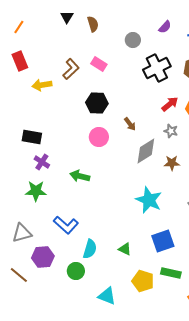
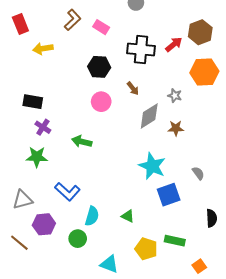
black cross: (157, 68) -> (141, 50), moved, turned 32
brown L-shape: (71, 69) -> (73, 20), moved
red arrow: (170, 104) -> (174, 44), moved
blue square: (163, 241) -> (169, 195), moved

